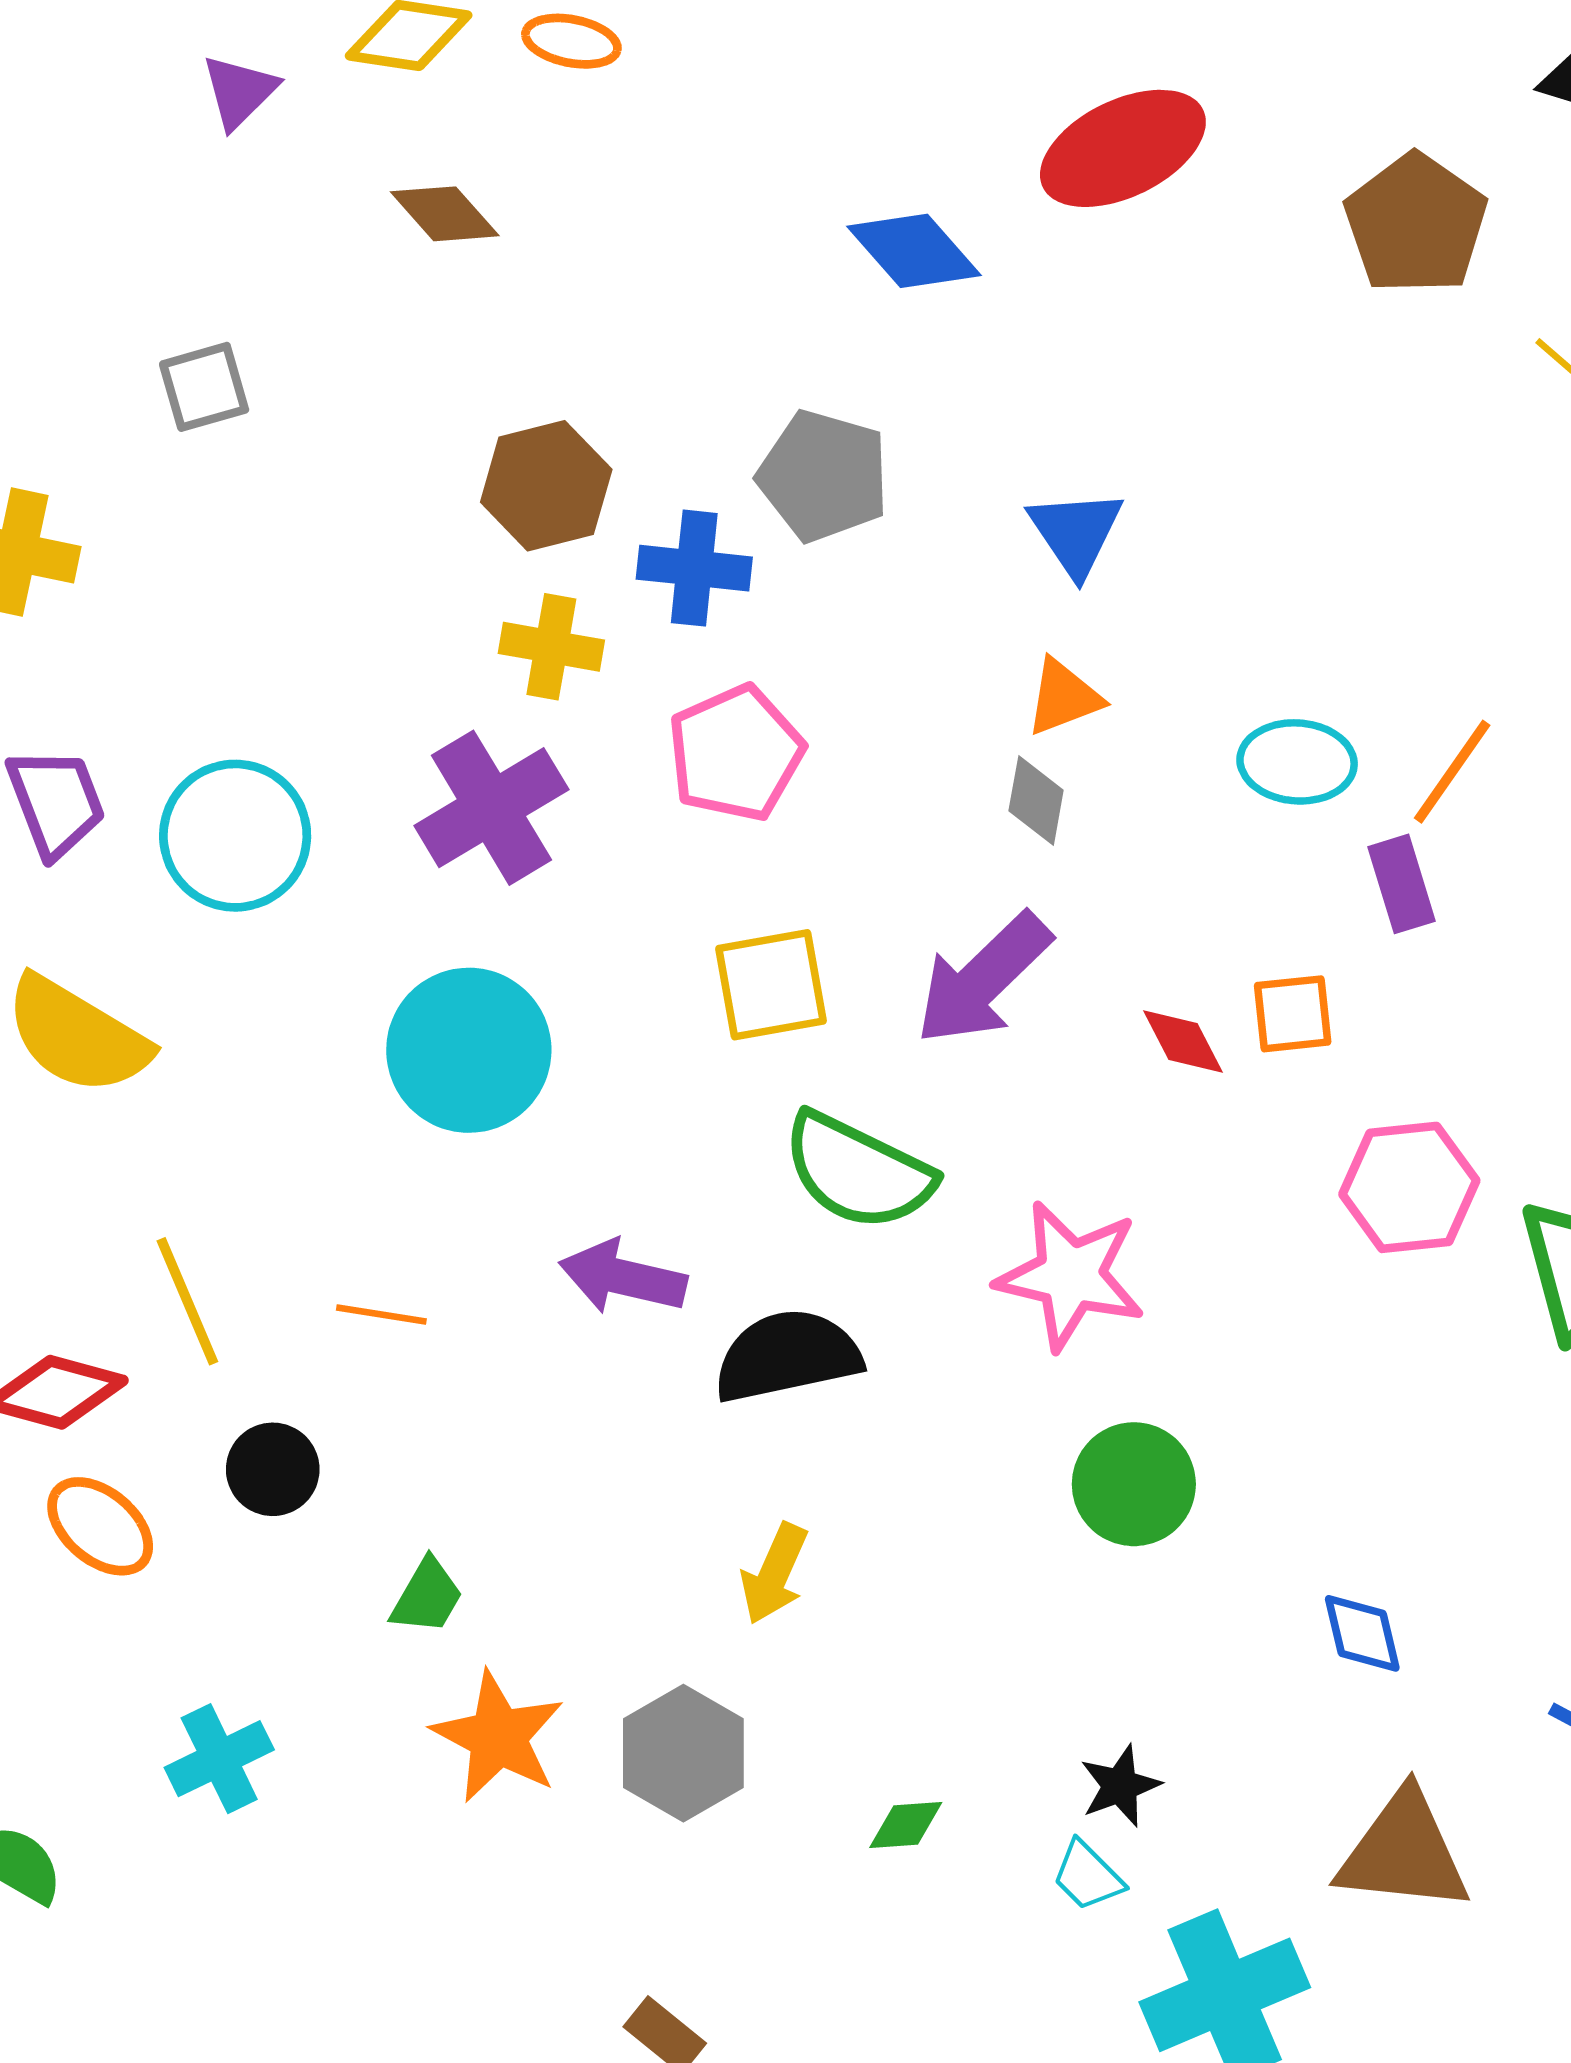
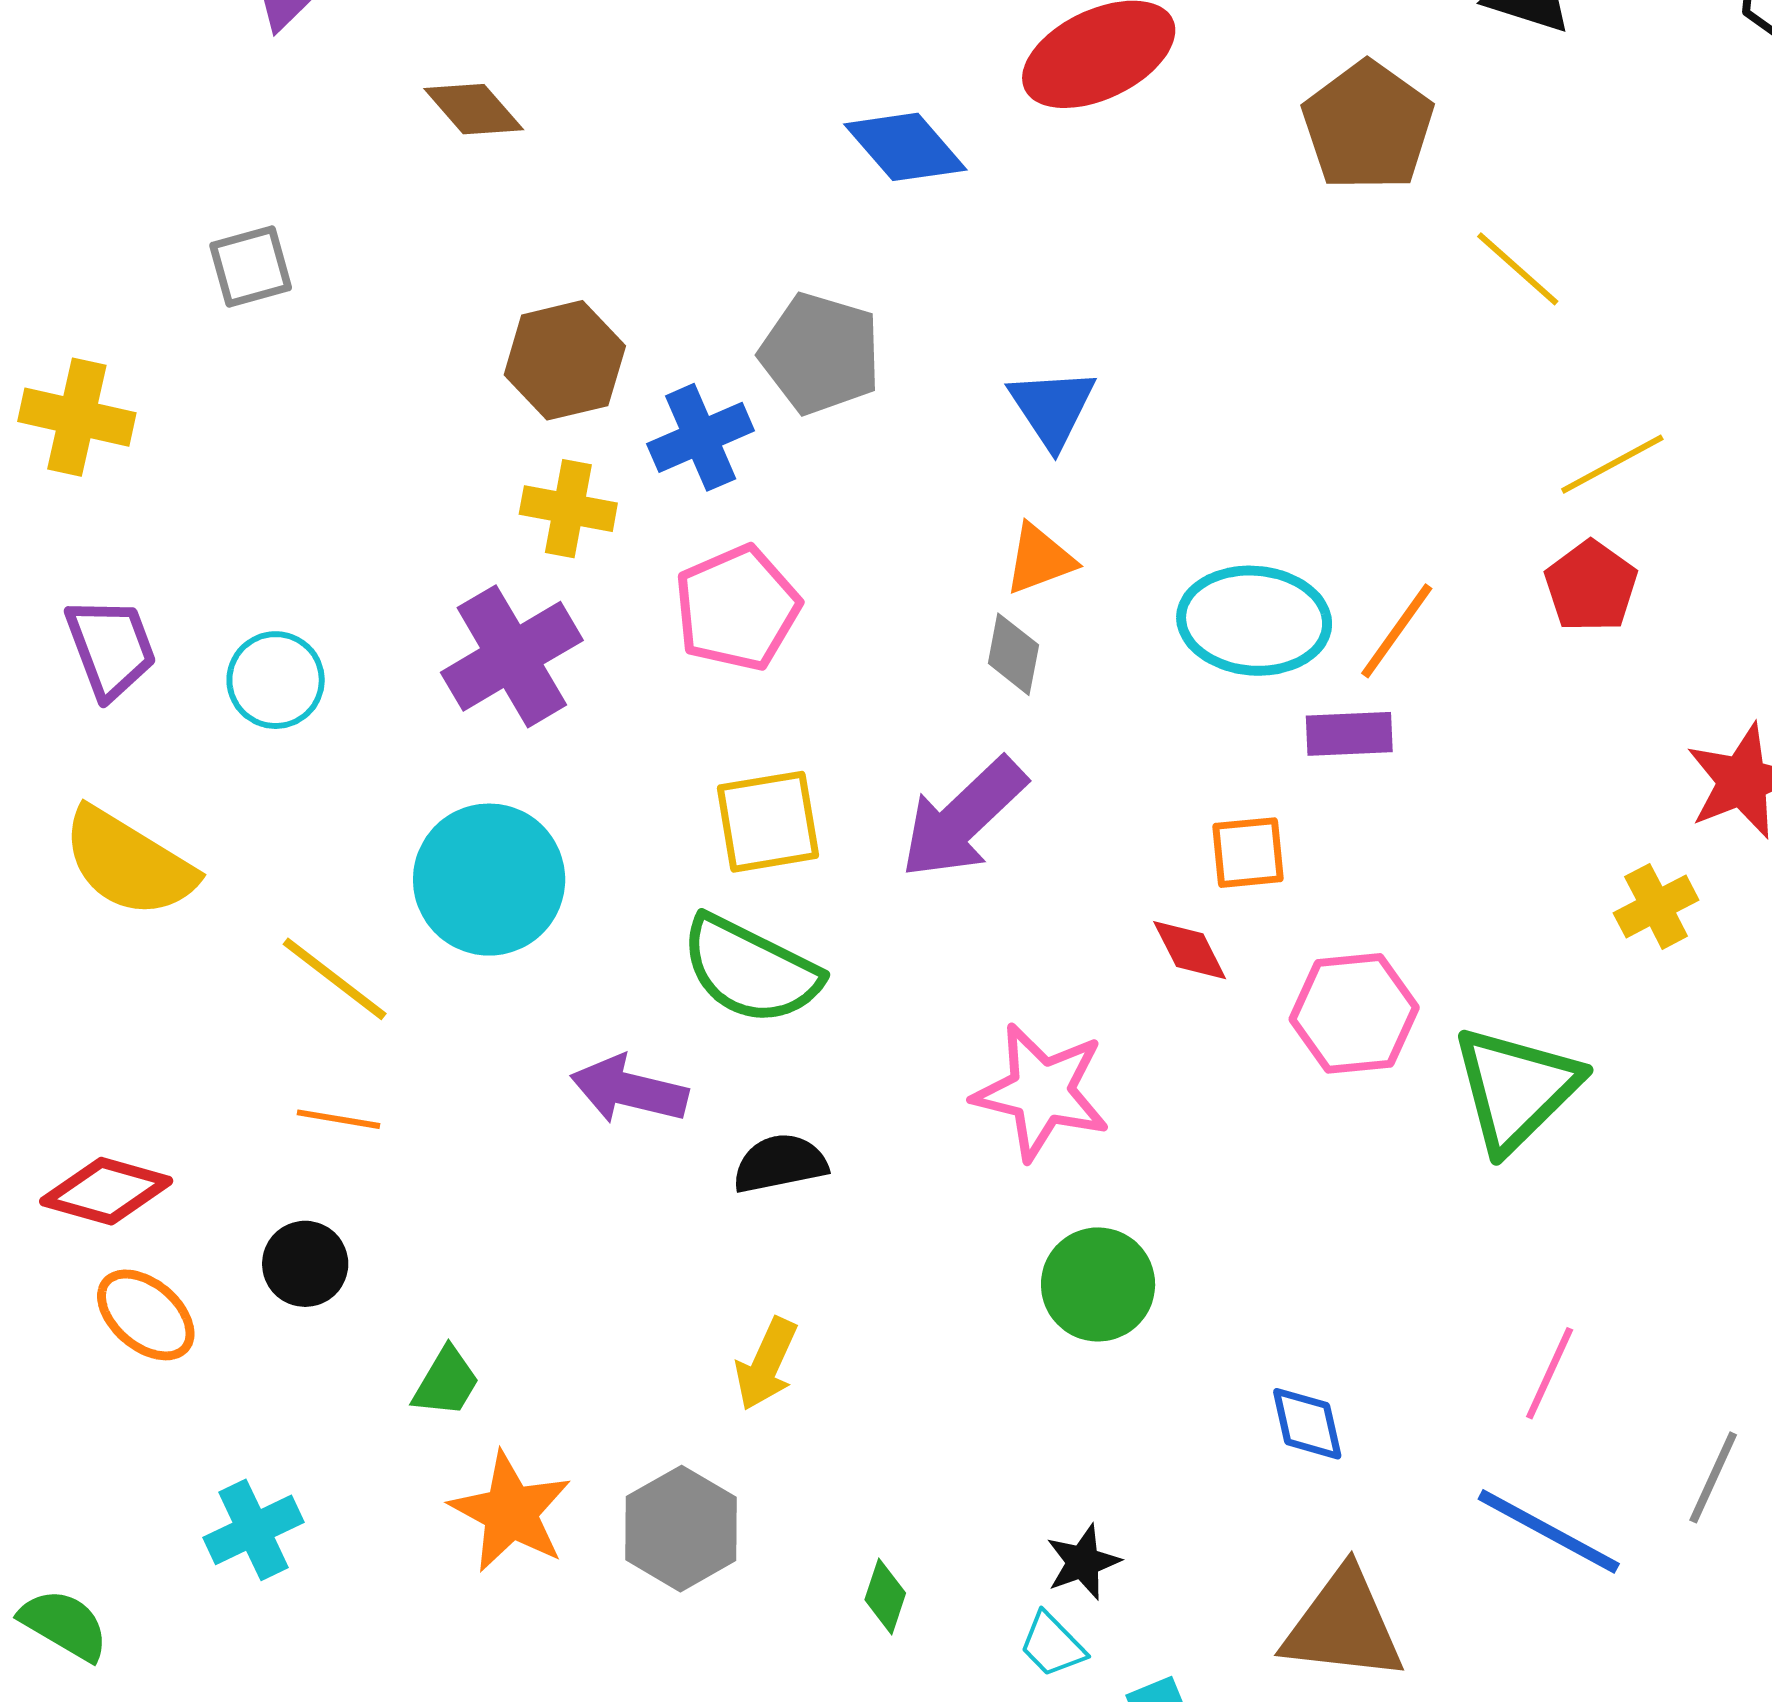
blue cross: (694, 568) -> (701, 437), turned -30
cyan ellipse: (1297, 762) -> (1254, 621), size x1.4
cyan circle: (235, 836) -> (276, 680), size x0.7
purple rectangle: (1401, 884) -> (1349, 734), turned -76
red diamond: (1183, 1042) -> (1190, 950), moved
green semicircle: (858, 1171) -> (750, 970), moved
yellow line: (187, 1301) -> (335, 979), moved, turned -30
orange line: (381, 1314) -> (339, 1119), moved
black semicircle: (787, 1356) -> (780, 1163), size x0.7
green diamond: (906, 1825) -> (885, 1596), turned -68

